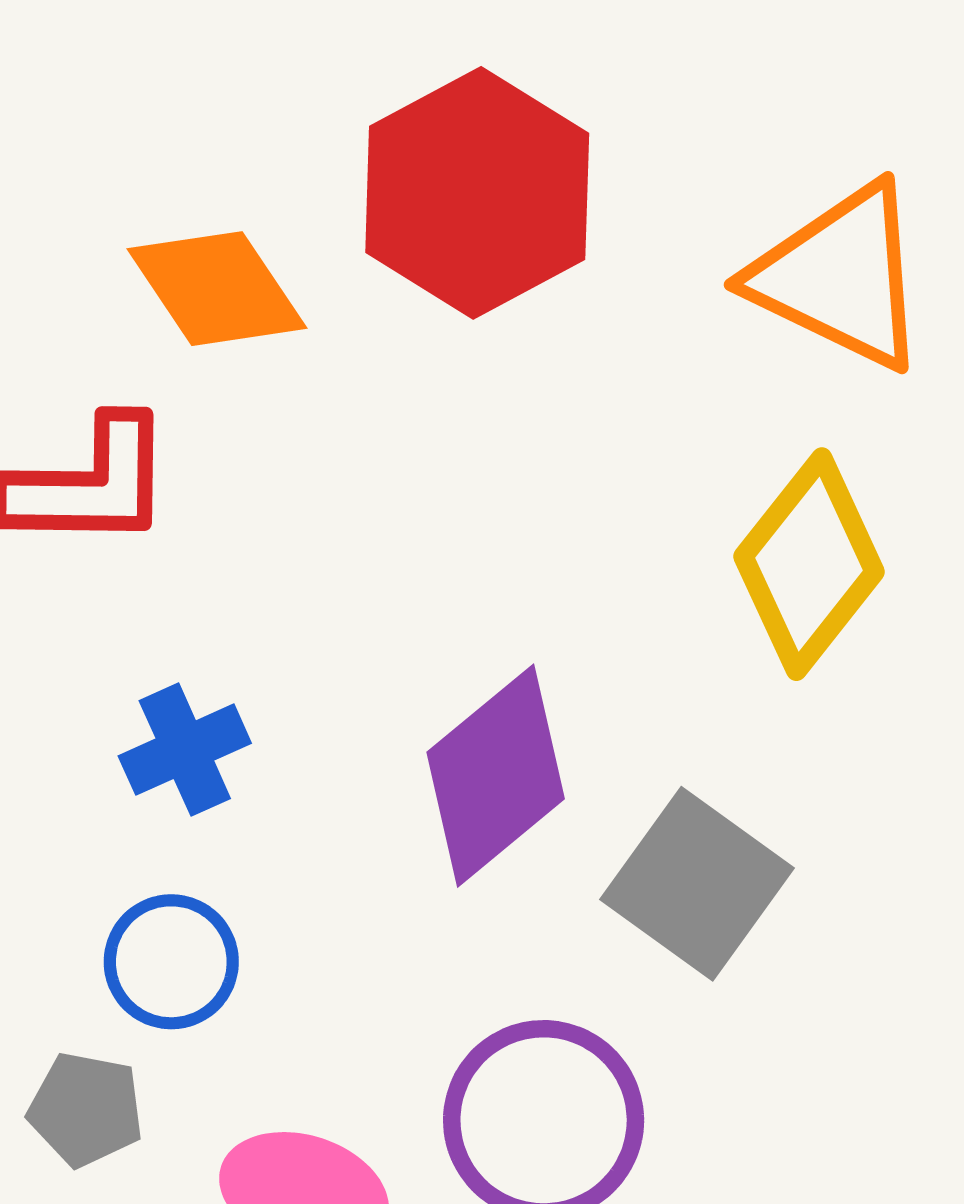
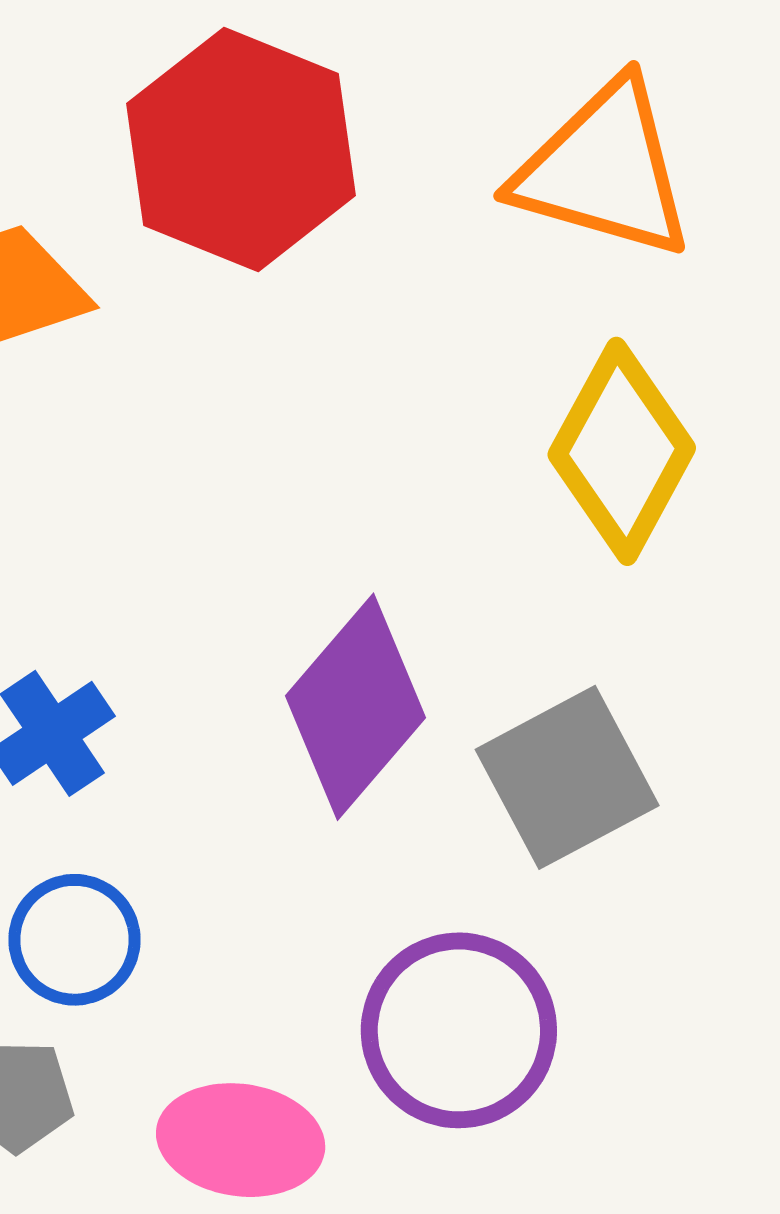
gray square: (697, 884) -> (567, 777), turned 36

